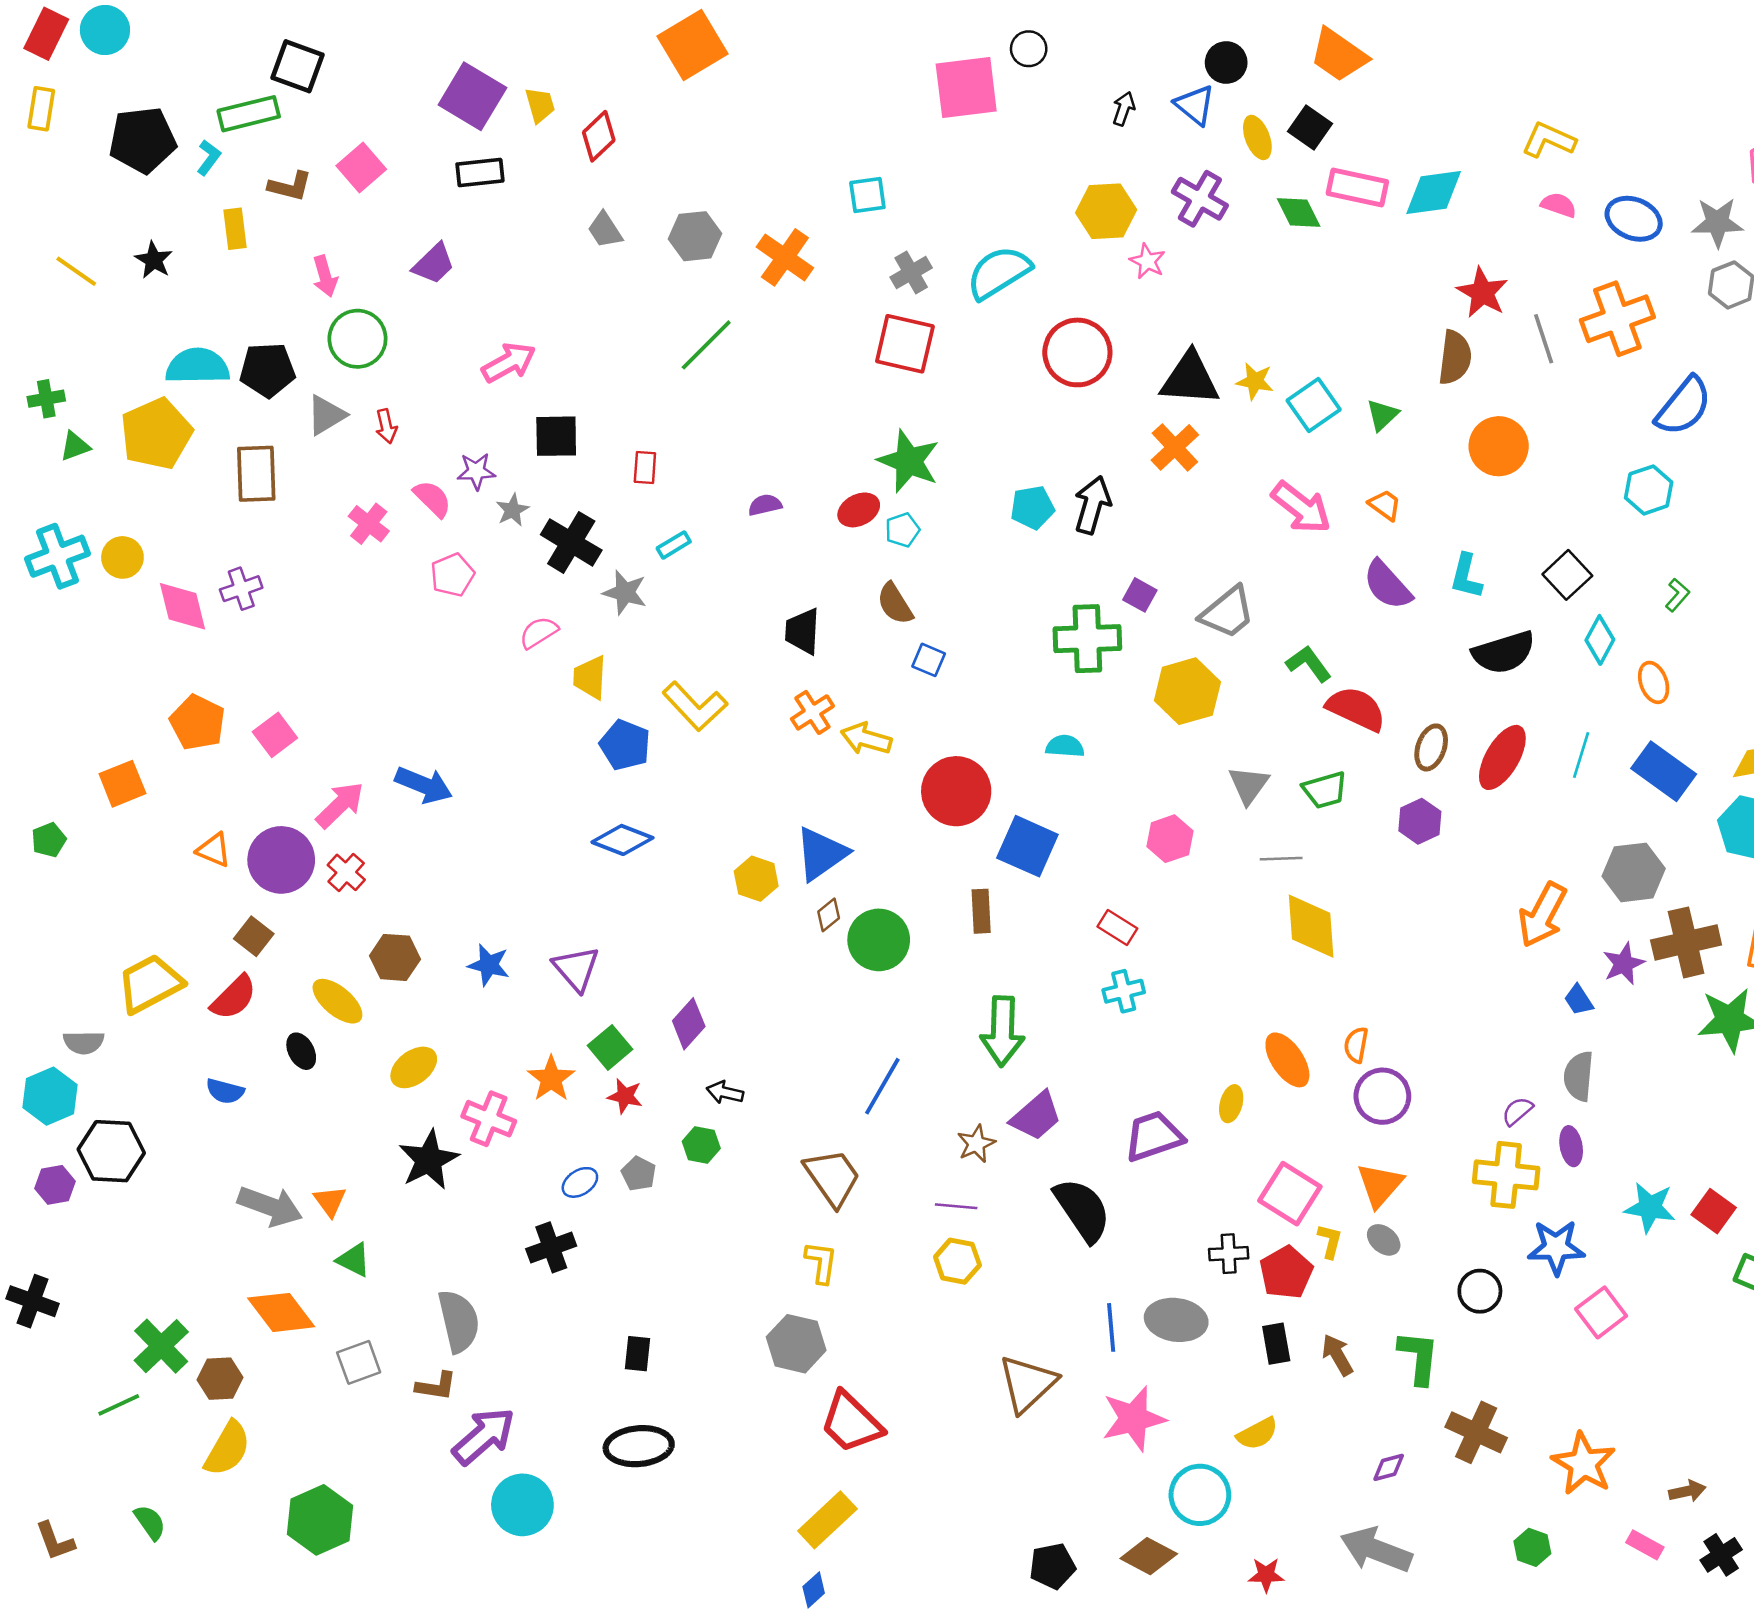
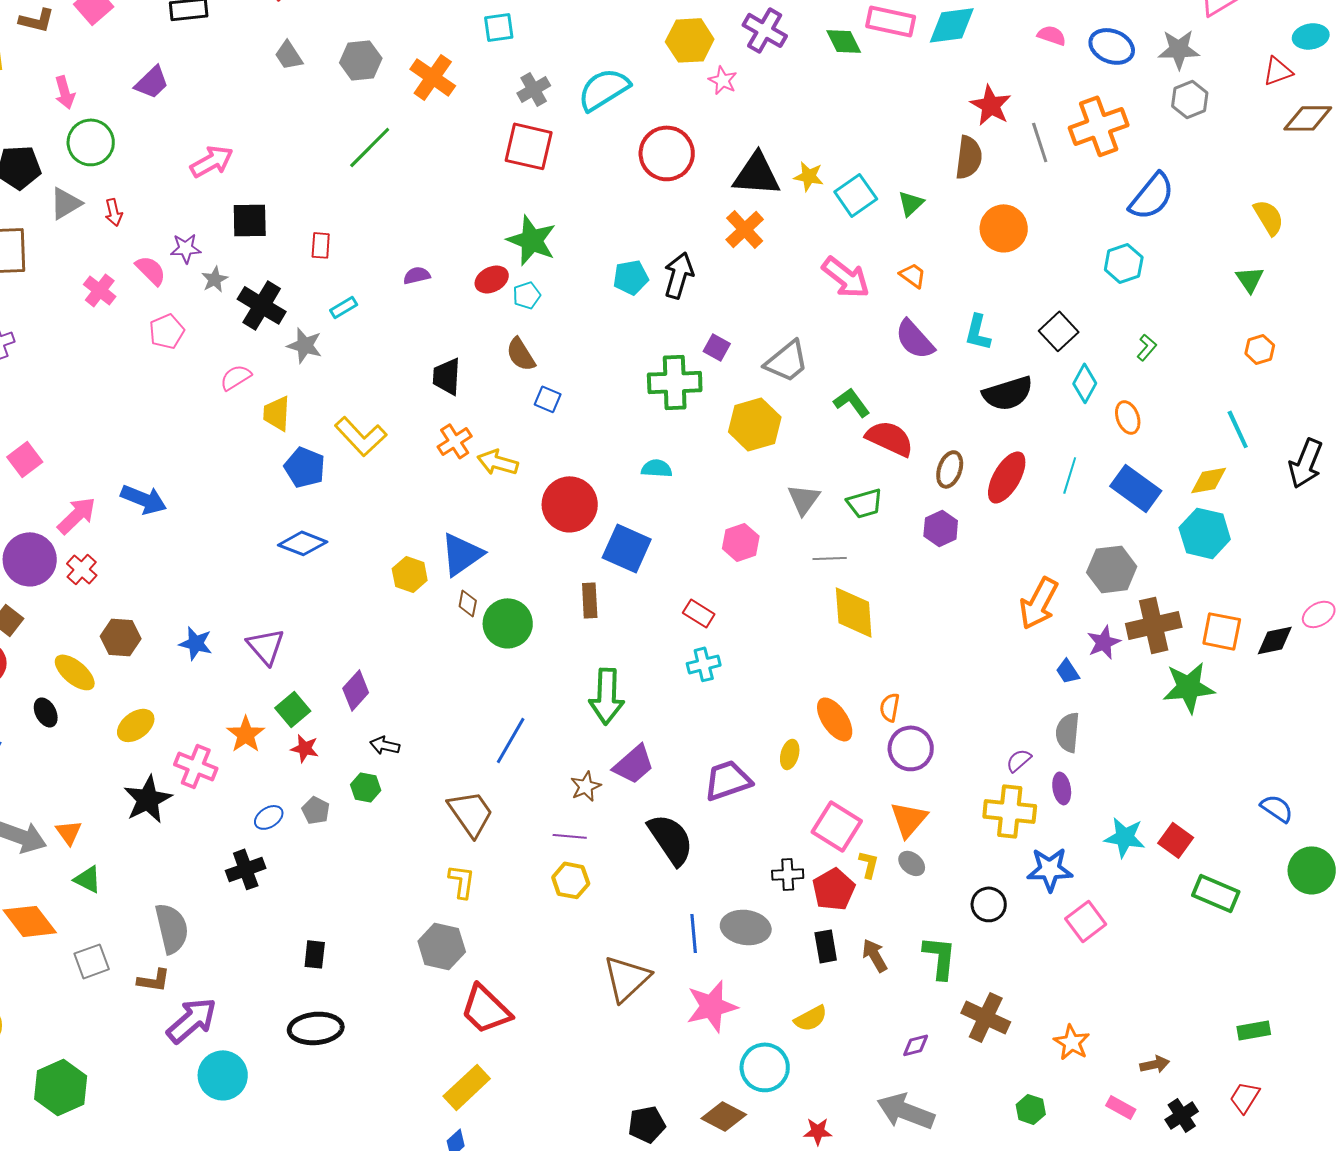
brown diamond: (829, 915) -> (468, 603), turned -40
orange star: (1584, 1464) -> (1072, 1042), size x0.7

